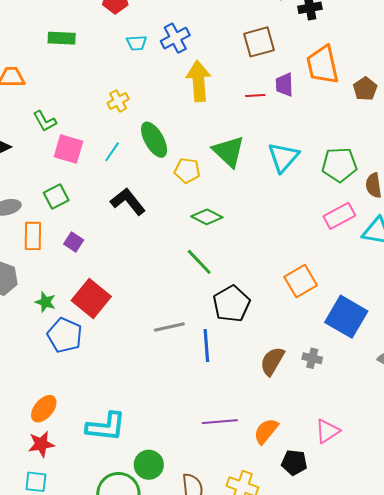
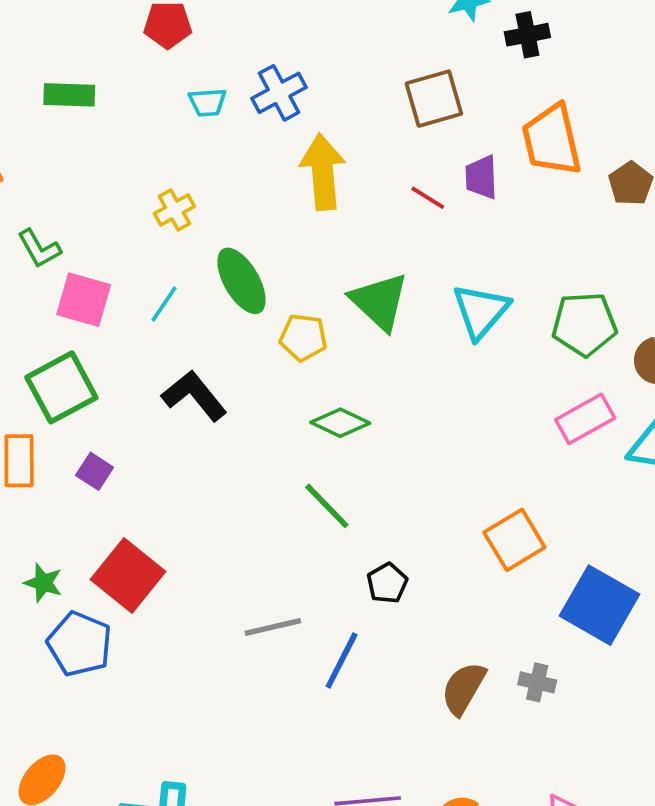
red line: (255, 96) -> (428, 198), turned 36
green square: (56, 196) -> (61, 387), size x1.5
black pentagon: (231, 304) -> (387, 583), size x0.6
blue line: (206, 346) -> (342, 661), turned 32

